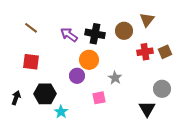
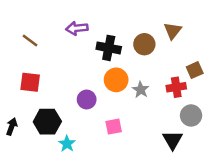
purple arrow: (69, 35) -> (77, 28), moved, turned -42
red cross: (145, 52) -> (176, 87), moved
orange circle: (89, 60) -> (116, 80), moved
gray star: (115, 78) -> (141, 90), moved

